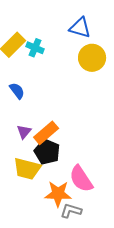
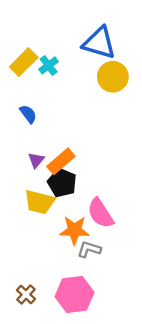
blue triangle: (80, 28) -> (99, 43), size x1.4
cyan cross: (35, 48) -> (49, 65), turned 30

